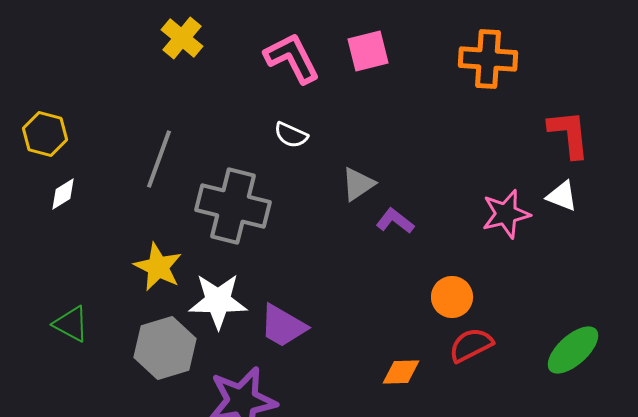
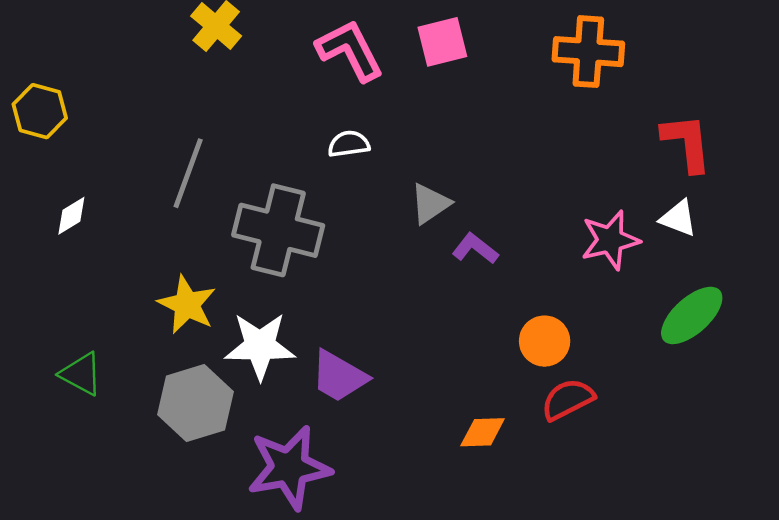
yellow hexagon: (45, 134) -> (40, 111), moved
white semicircle: (291, 135) -> (349, 144), turned 148
green ellipse: (573, 350) -> (692, 315), moved

